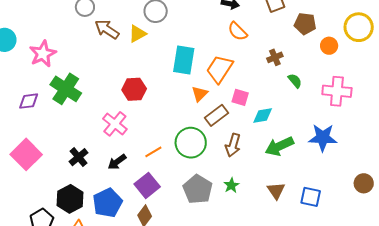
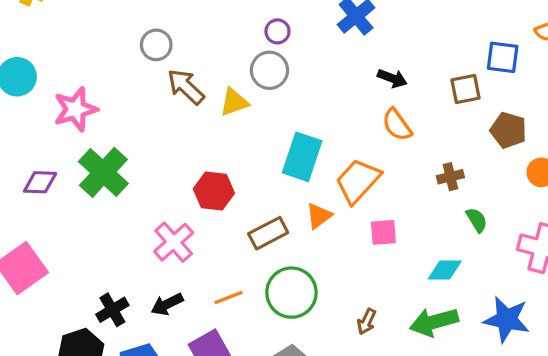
pink square: (240, 97) -> (383, 232), turned -30
brown rectangle: (217, 115) -> (268, 233), moved
cyan diamond: (263, 116) -> (445, 270), moved
brown arrow: (233, 145) -> (367, 322), moved, size x0.7
black cross: (79, 157) -> (112, 310), moved

